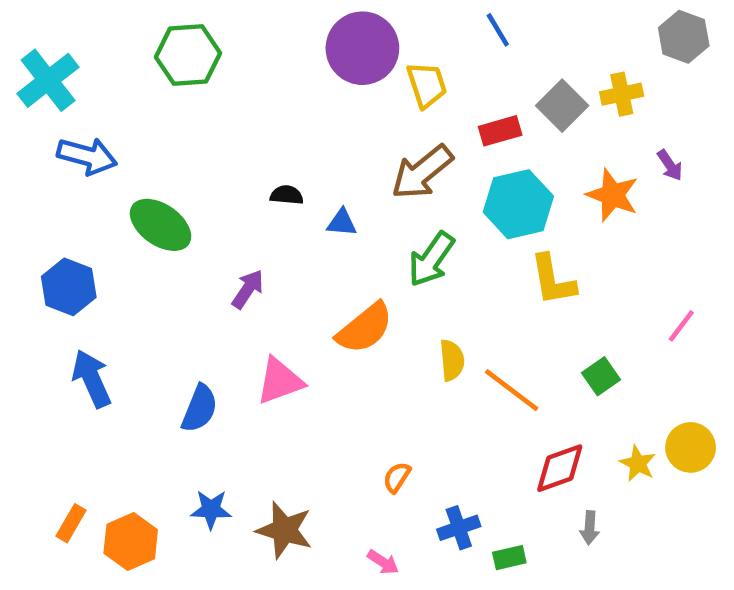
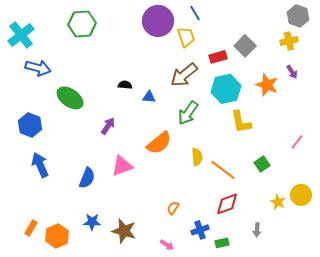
blue line: (498, 30) -> (195, 13), moved
yellow cross: (622, 94) -> (289, 41), moved
red diamond: (560, 468) -> (227, 204), moved

